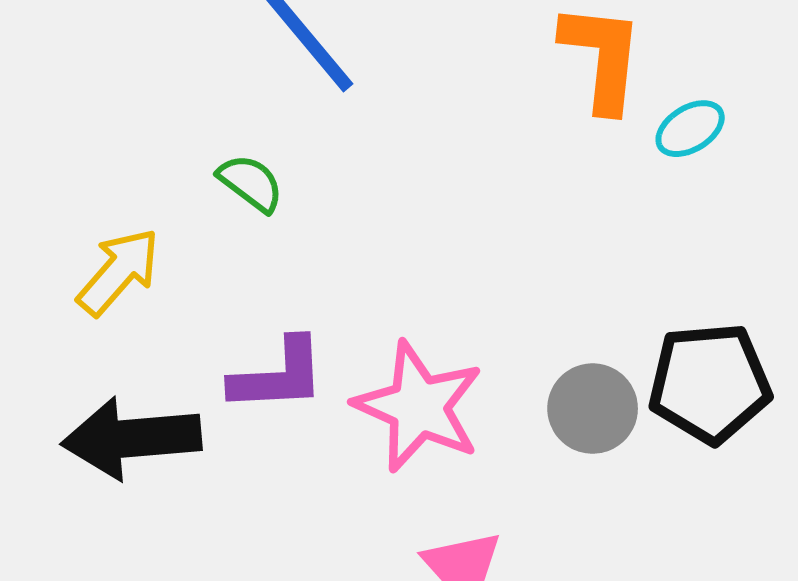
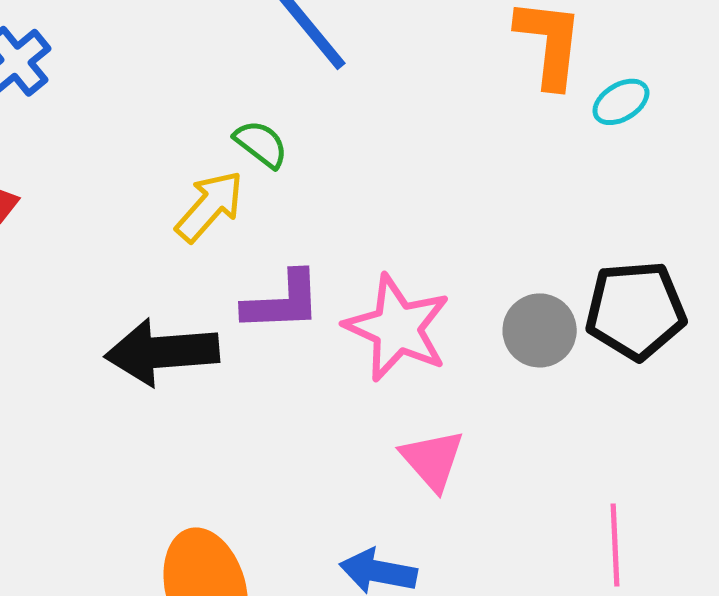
yellow arrow: (119, 272) -> (210, 206), moved

